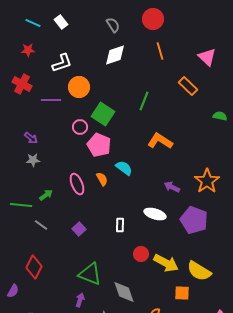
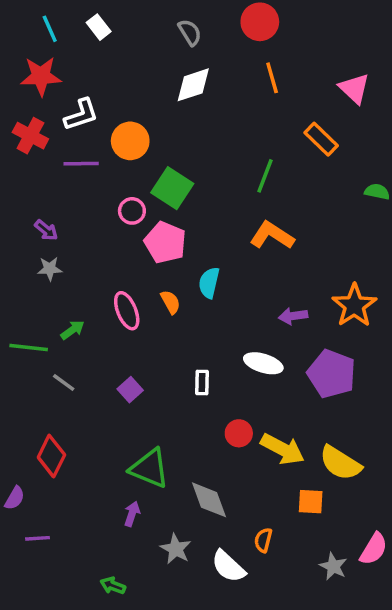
cyan line: (33, 23) -> (50, 29), turned 42
red star: (28, 50) -> (41, 76), size x1.6
white L-shape: (62, 63) -> (81, 115), moved
green line: (144, 101) -> (265, 176), moved
cyan semicircle: (124, 168) -> (209, 283), turned -114
purple arrow: (172, 187) -> (293, 316), turned -35

